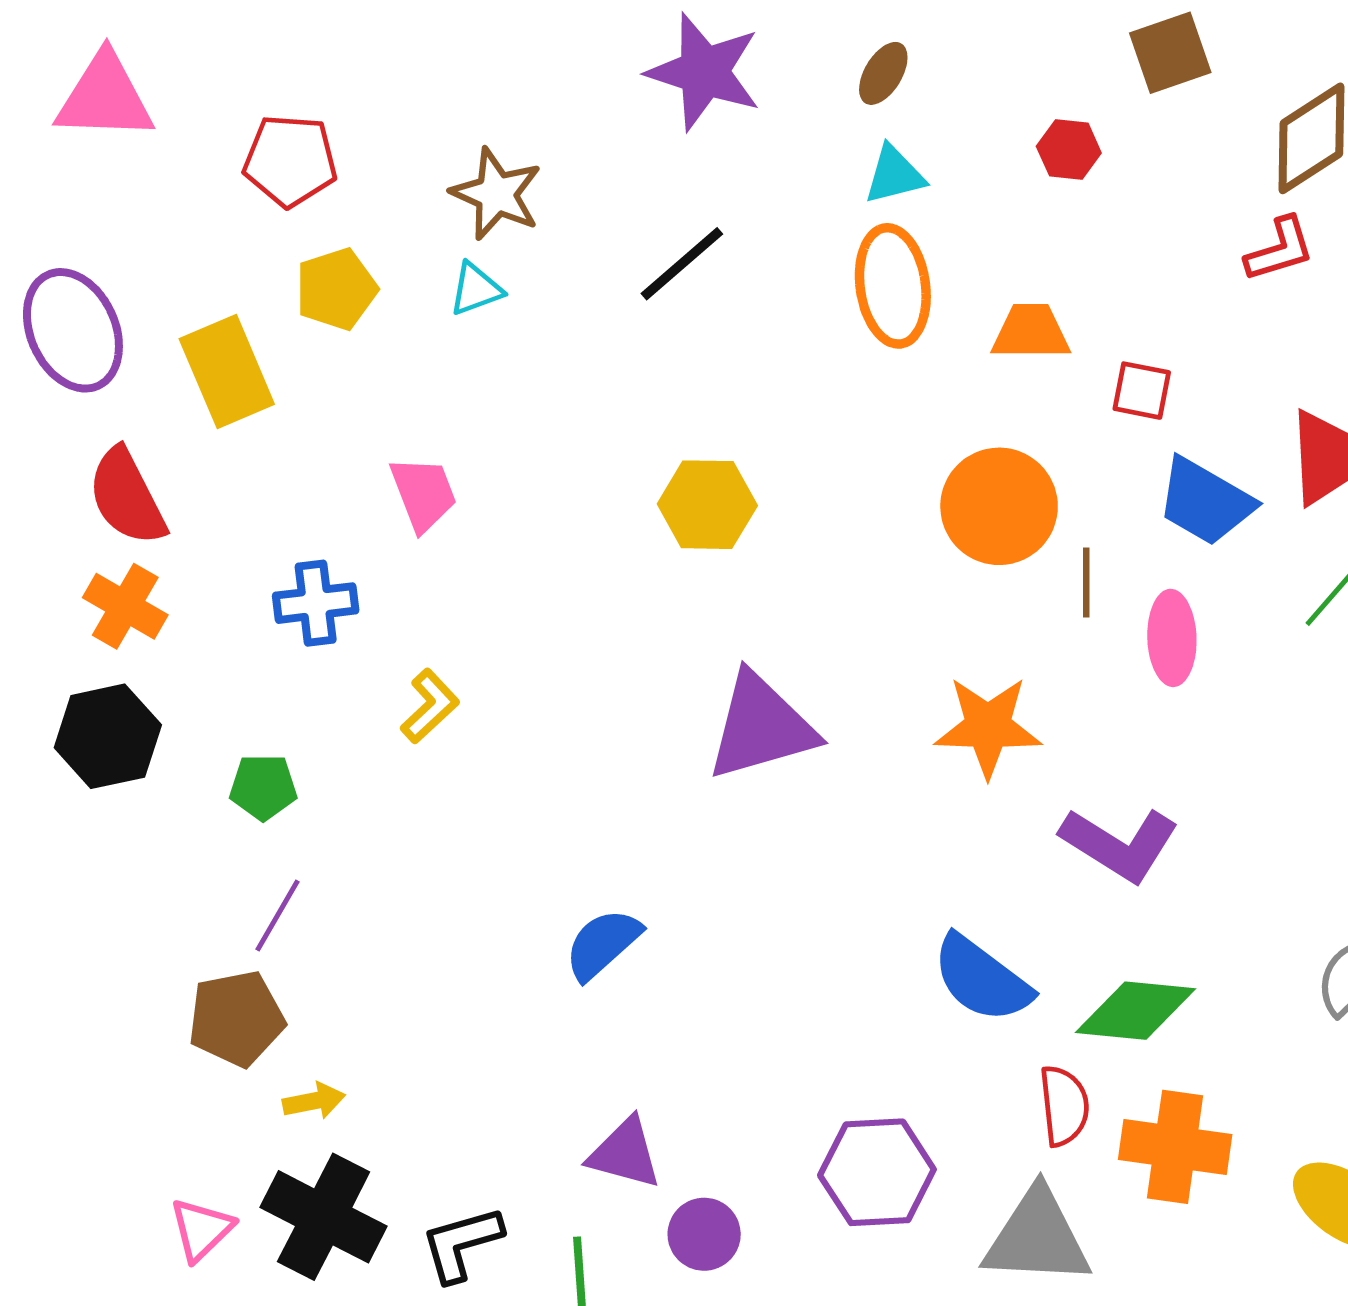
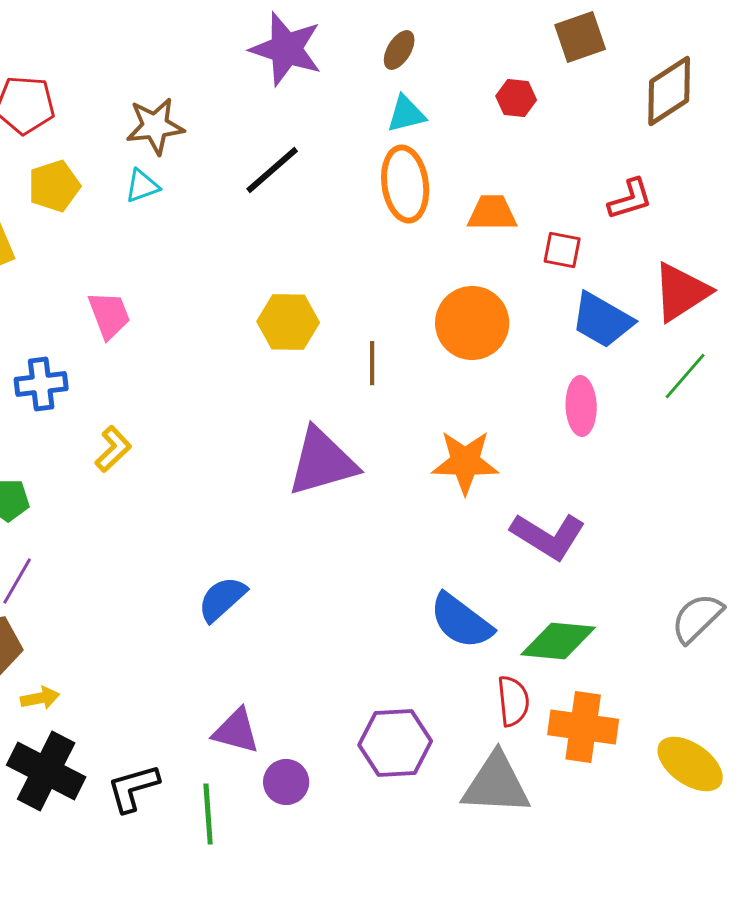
brown star: (496, 194) -> (155, 126), turned -30
red L-shape: (1280, 249) -> (630, 199), moved
brown line: (1086, 582) -> (372, 363), moved

